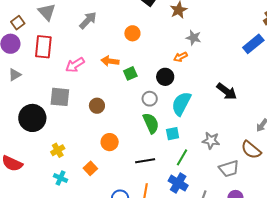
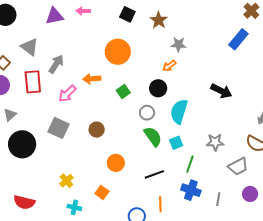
gray arrow: (88, 20) -> (56, 64), moved
orange circle: (132, 33) -> (118, 52), size x1.6
orange arrow: (110, 61) -> (92, 79), moved
gray square: (60, 97) -> (59, 128), turned 30
black circle: (32, 118) -> (22, 144), moved

